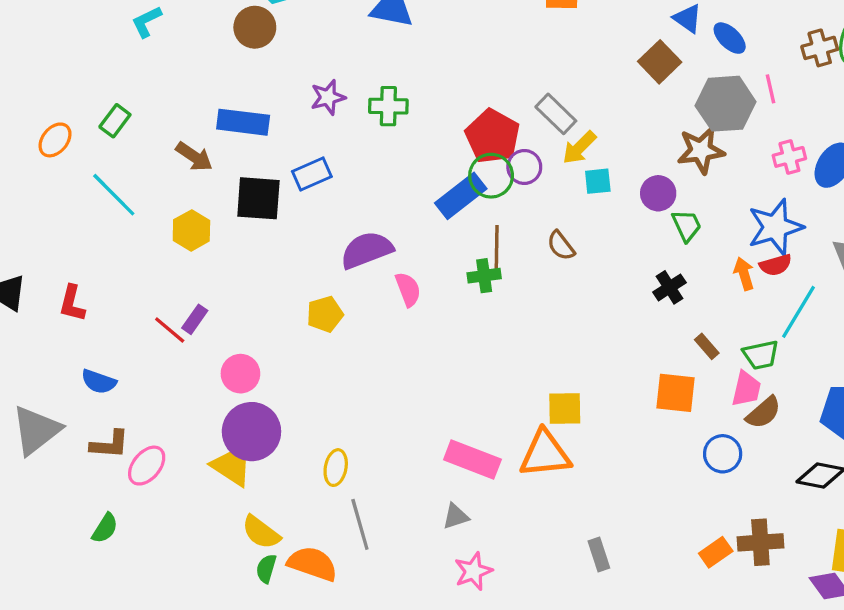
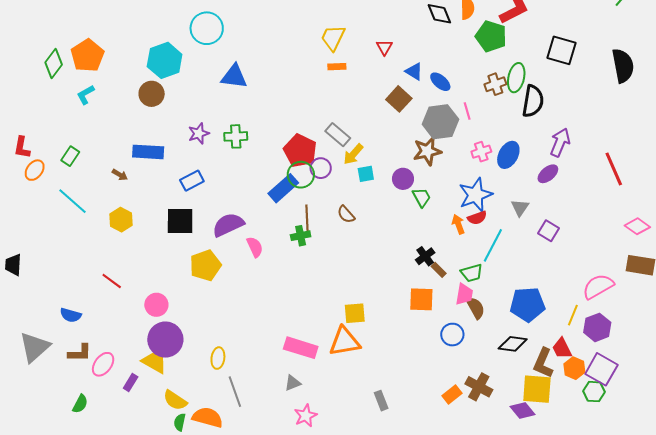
brown arrow: (194, 157) -> (120, 175), size x0.7
black square: (258, 198) -> (180, 221), moved
black cross: (670, 287) -> (425, 256), moved
red L-shape: (72, 303) -> (22, 147), moved
yellow pentagon: (325, 314) -> (205, 265), size x1.4
purple rectangle: (195, 319) -> (131, 383), moved
brown semicircle: (764, 413) -> (476, 308), turned -75
brown cross: (760, 542) -> (479, 387), turned 36

